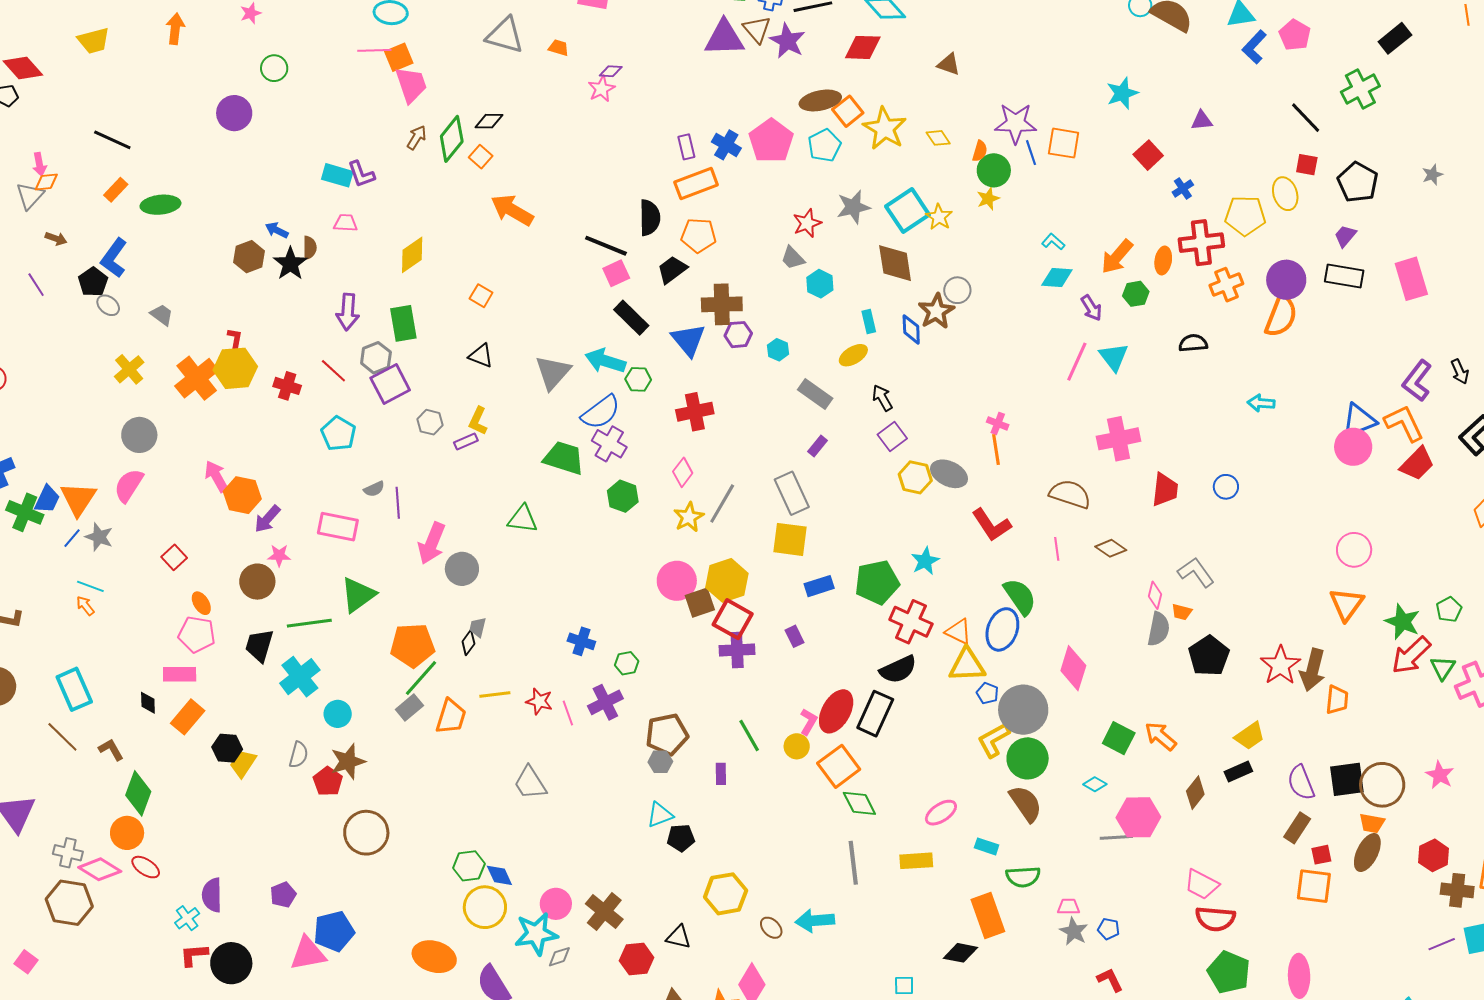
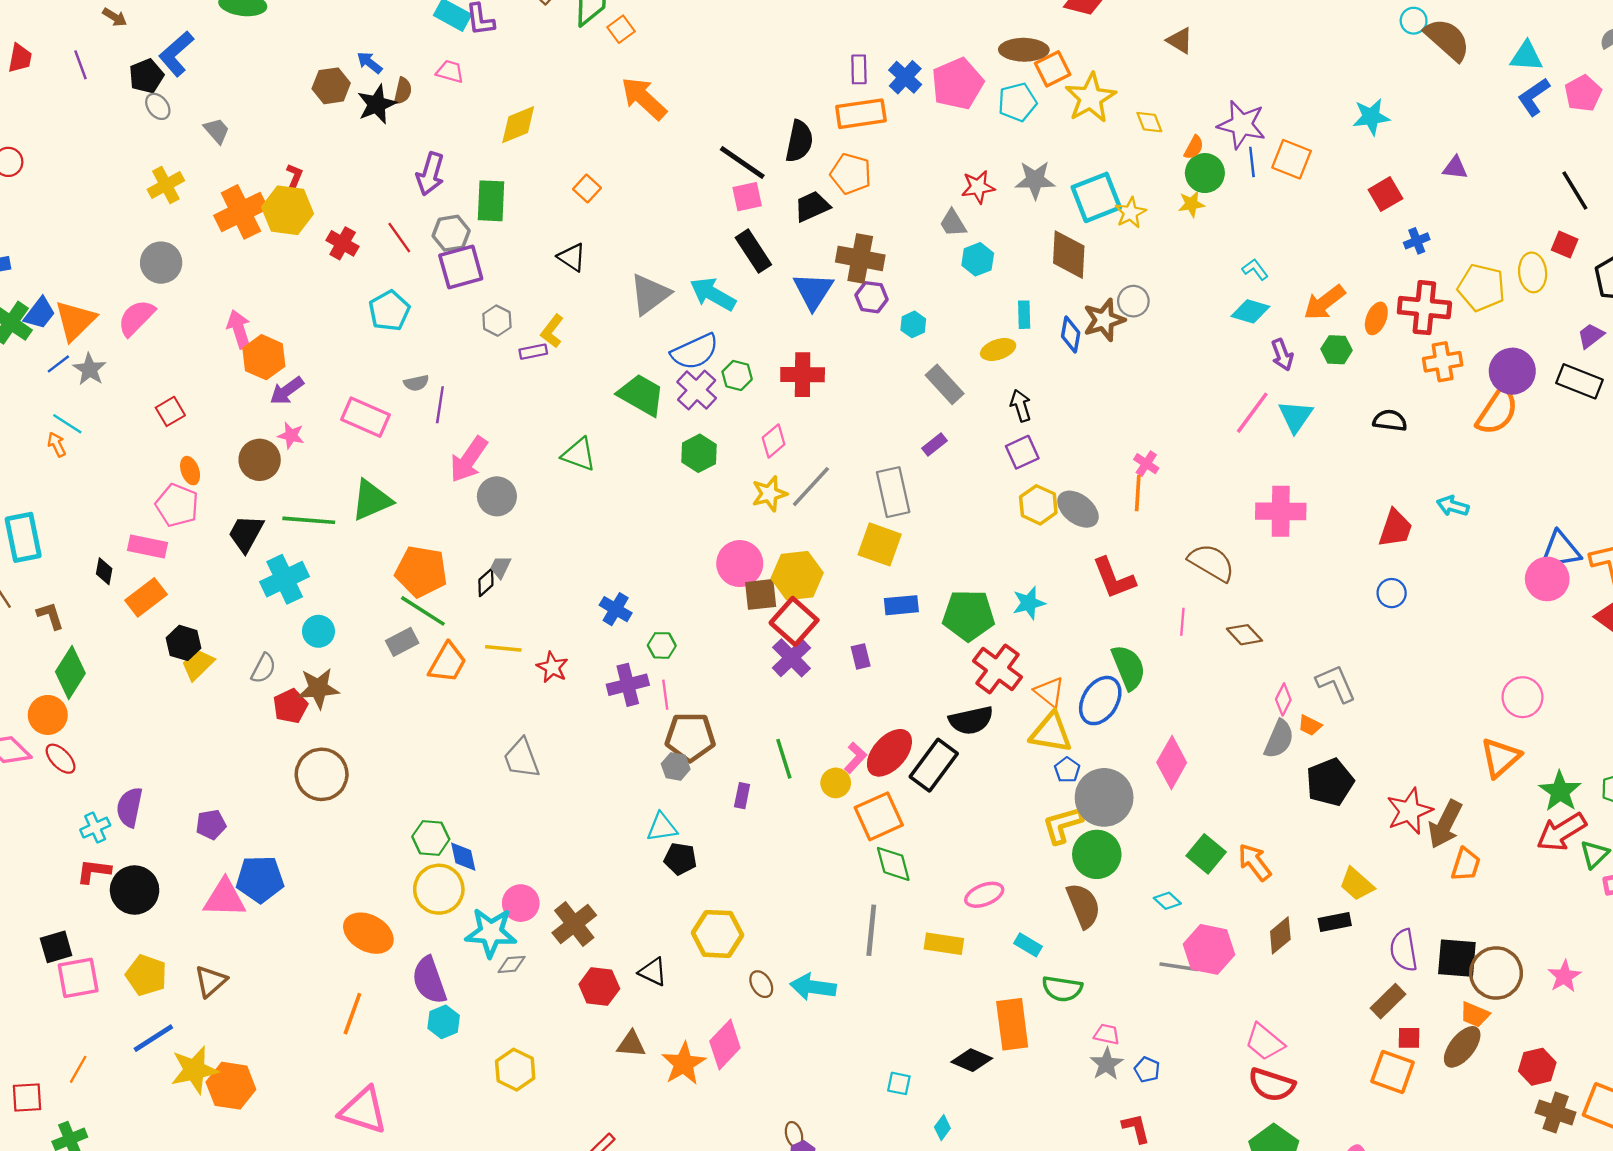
green hexagon: (638, 379) -> (737, 375), moved
red trapezoid: (1165, 490) -> (1395, 528), moved
purple cross: (737, 650) -> (791, 658), turned 36
green line: (421, 678) -> (423, 611), turned 69
pink line: (568, 713) -> (665, 695), moved
yellow trapezoid: (1250, 736) -> (1357, 884), turned 64

